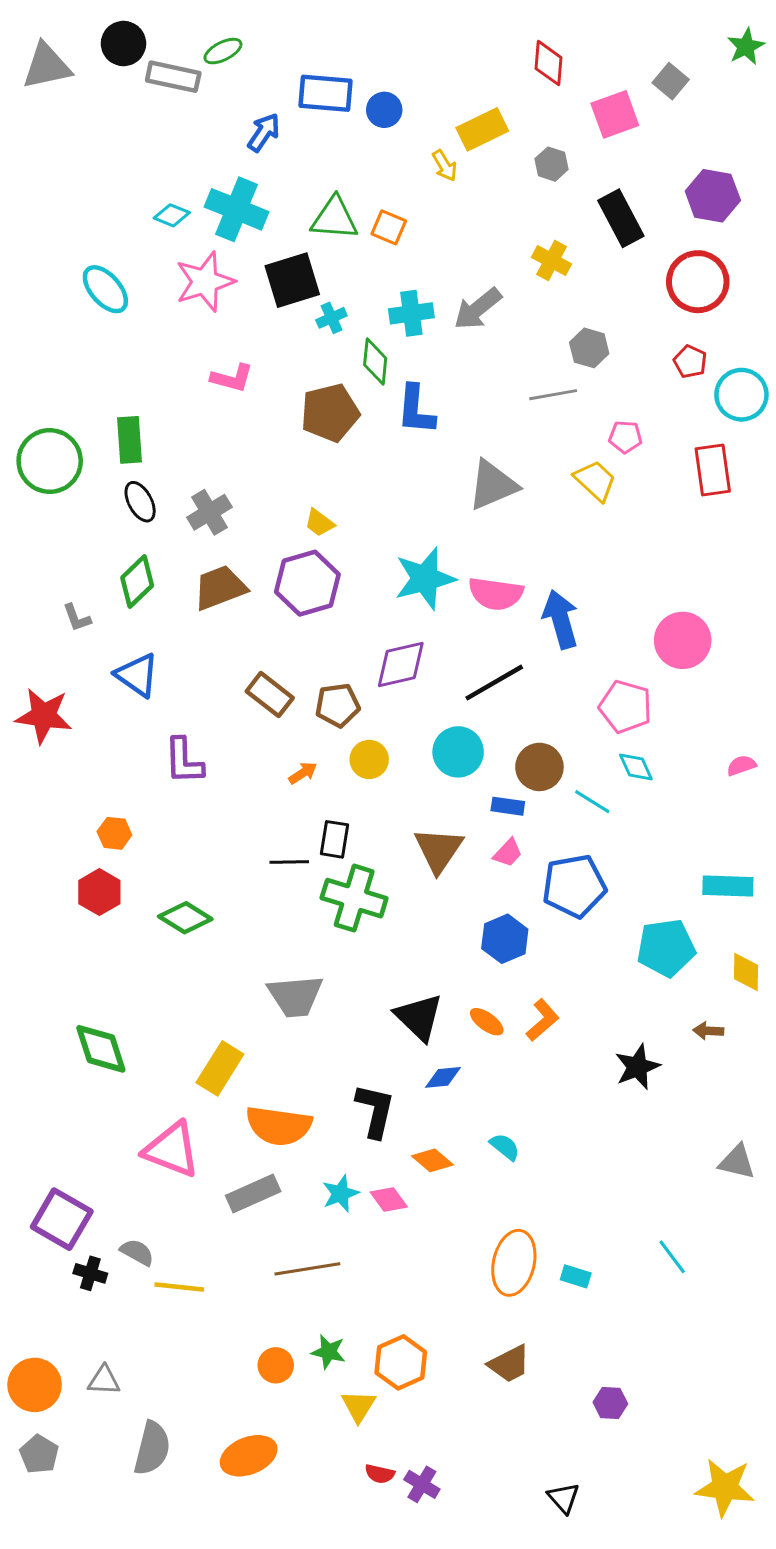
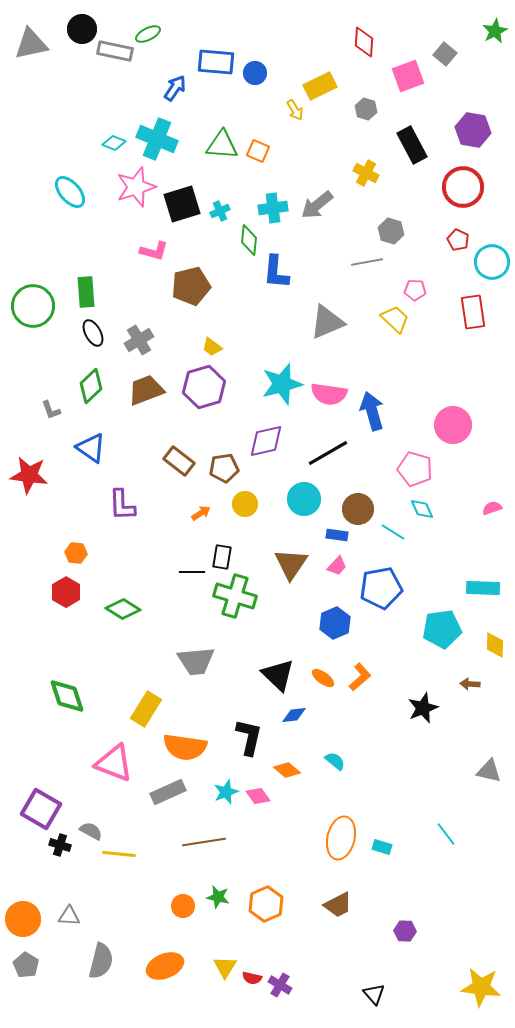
black square: (292, 280) -> (182, 204), moved
brown pentagon: (330, 413) -> (191, 286), moved
yellow triangle: (359, 1406) -> (225, 967), moved

